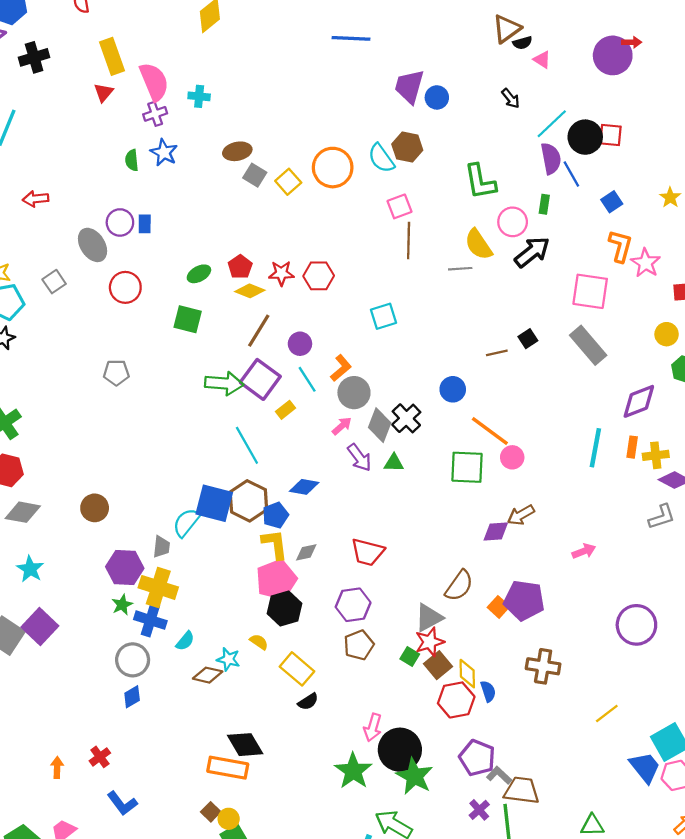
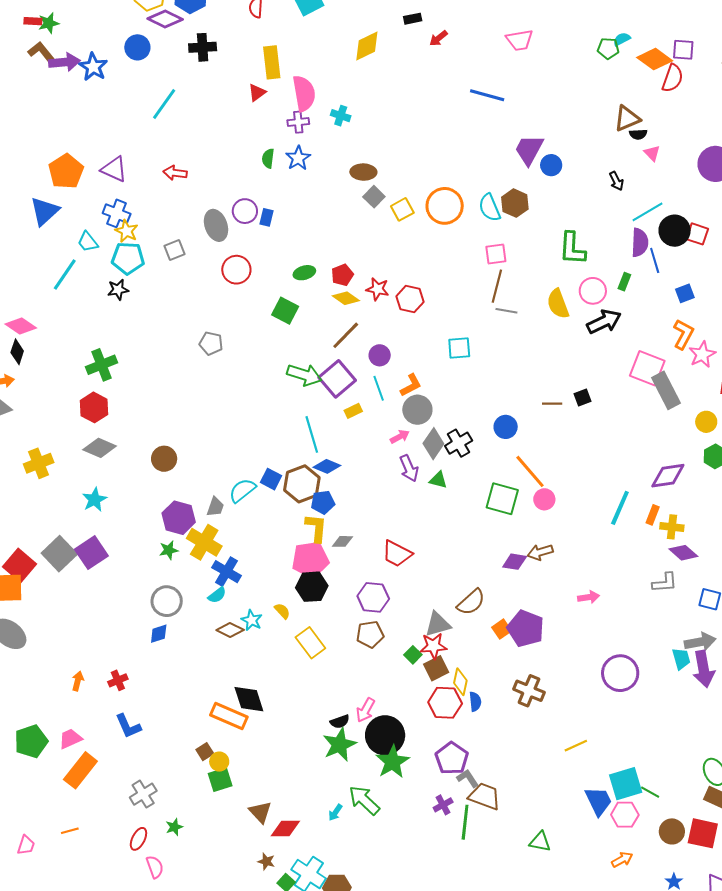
gray line: (460, 269) -> (506, 311), moved
gray rectangle: (588, 345) -> (666, 390), moved
blue diamond: (304, 487) -> (327, 466), moved
blue square: (214, 503) -> (271, 479), size x0.6
blue cross: (150, 620) -> (226, 572), moved
black semicircle: (308, 702) -> (340, 722), moved

